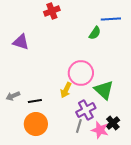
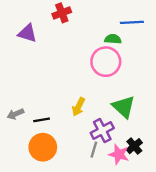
green semicircle: (95, 33) -> (113, 39), turned -120
purple triangle: (21, 42) -> (27, 33), moved
pink circle: (81, 73) -> (106, 62), moved

